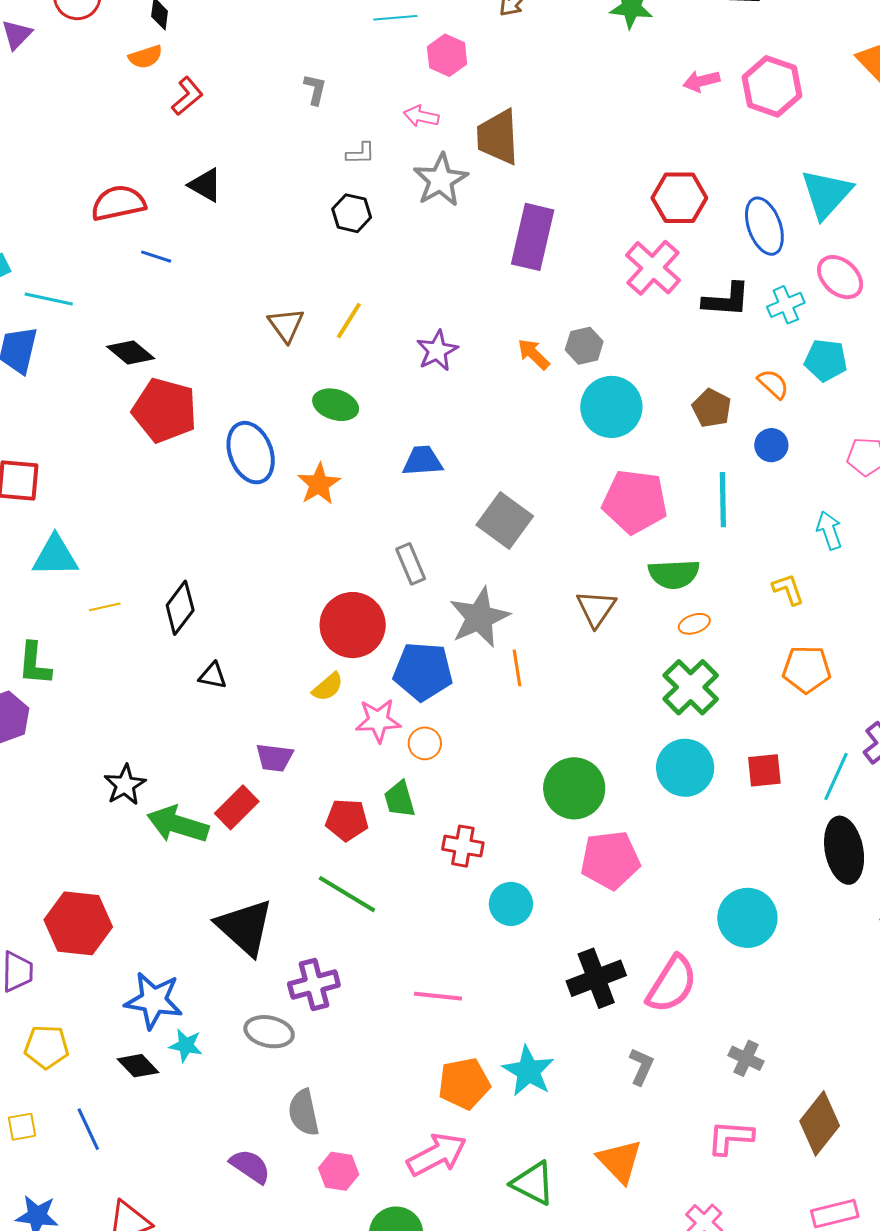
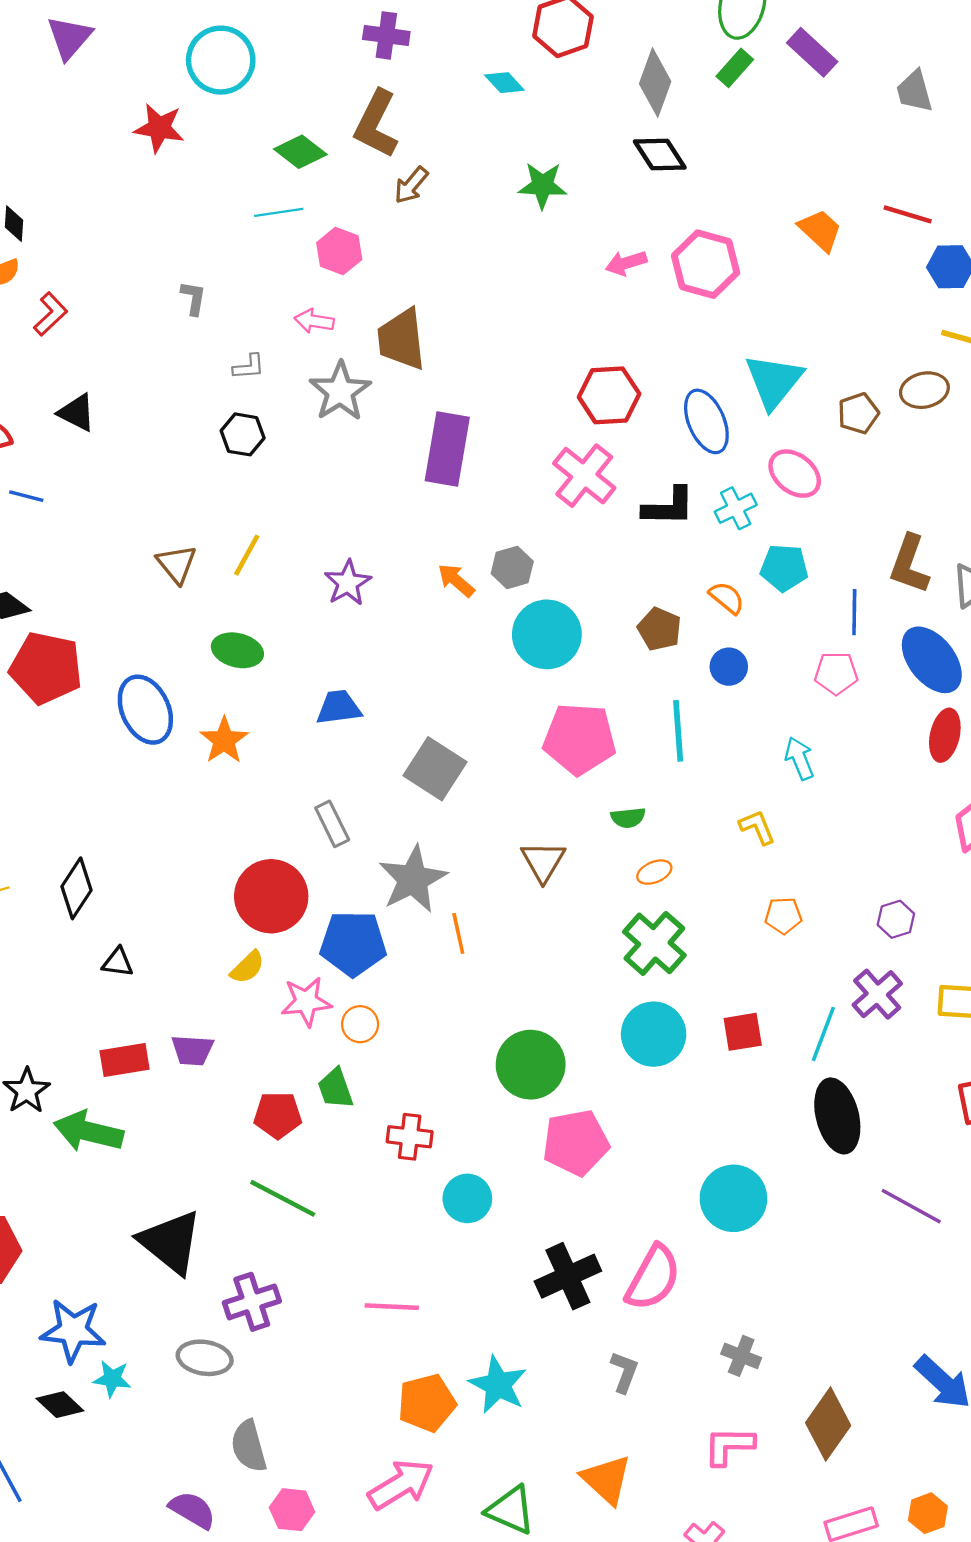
green semicircle: (674, 574) -> (628, 818), size x0.6
orange pentagon: (807, 669) -> (783, 916), size x0.7
red rectangle: (237, 807) -> (125, 1060), moved, turned 39

